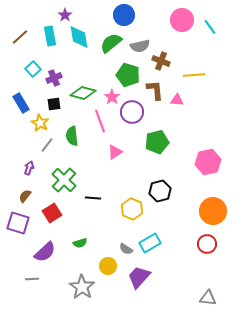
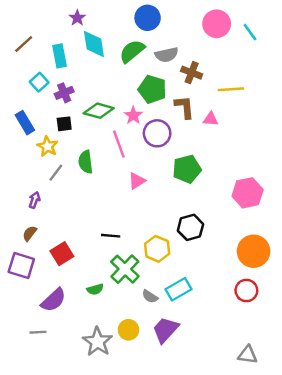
cyan rectangle: (50, 36) -> (59, 56), moved
green cross: (64, 180) -> (125, 269), moved
yellow circle: (108, 266) -> (128, 330), moved

